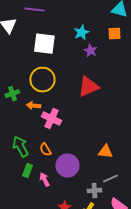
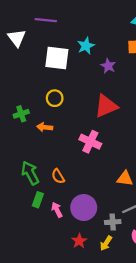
cyan star: (81, 33) -> (86, 46), moved
yellow circle: (42, 80) -> (55, 98), size x0.6
pink cross: (51, 119) -> (90, 142), moved
purple circle: (67, 166) -> (84, 208), moved

